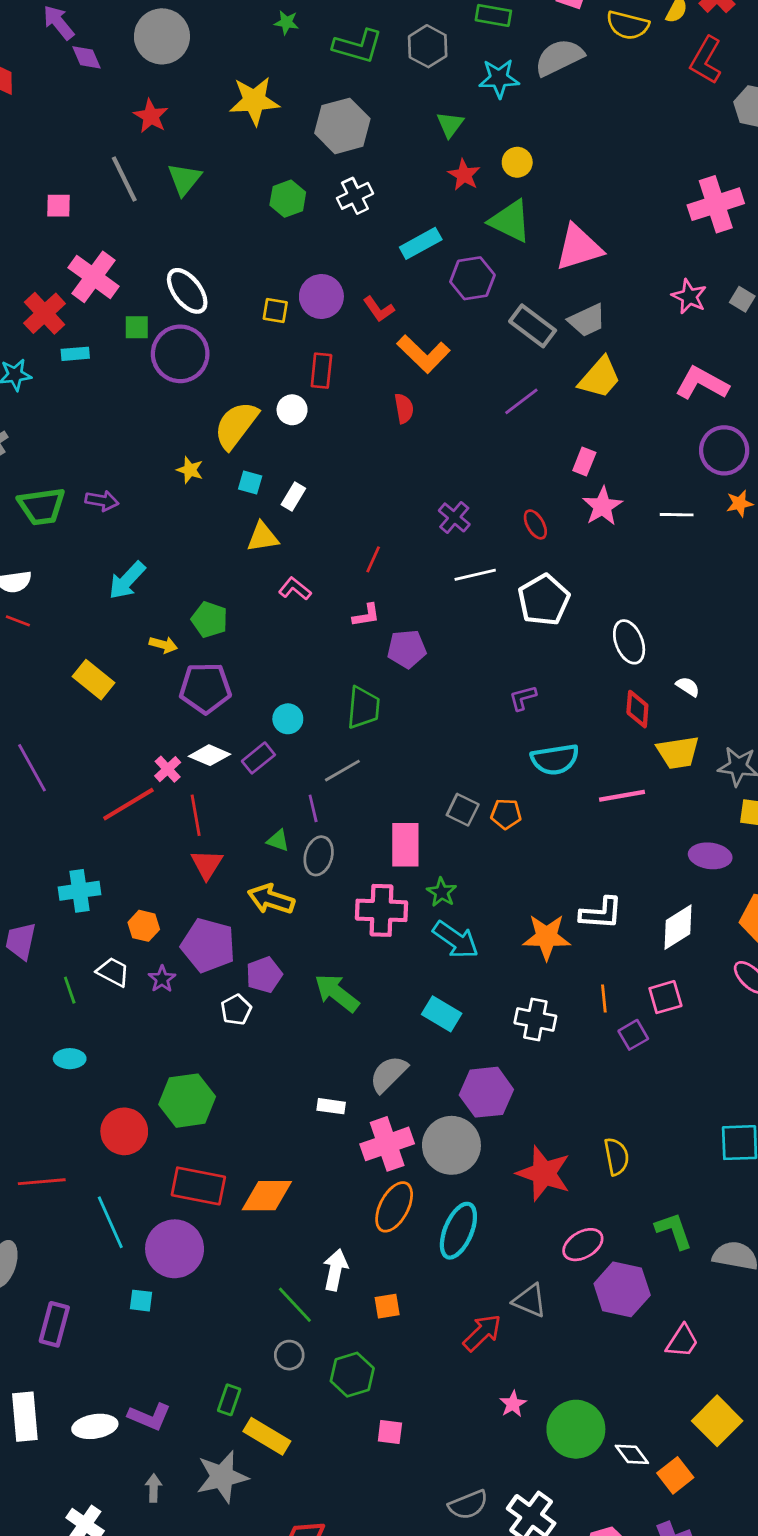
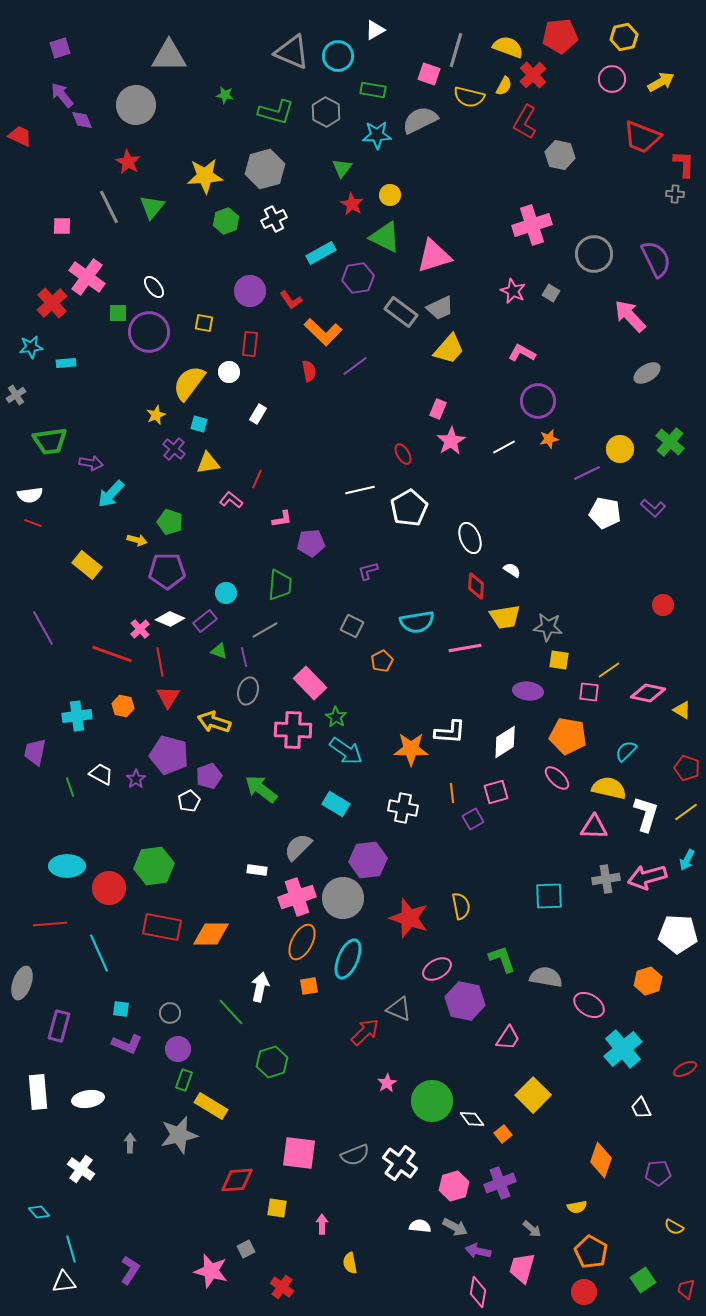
yellow star: (254, 101) -> (205, 176), moved
white ellipse: (187, 291) -> (154, 287), size x0.7
yellow square: (275, 310) -> (204, 323), moved
cyan rectangle: (75, 354) -> (66, 363), moved
pink L-shape: (702, 383) -> (522, 353), size x0.7
purple line: (521, 401) -> (355, 366), moved
yellow star: (190, 470) -> (156, 415), turned 30
white rectangle: (293, 496) -> (258, 414), moved
purple arrow: (102, 501) -> (91, 463), moved
white line: (677, 515) -> (504, 447), turned -30
purple cross: (454, 517) -> (174, 449), moved
red line: (373, 559) -> (257, 479), moved
purple L-shape: (523, 698) -> (368, 571), moved
red line: (128, 804) -> (112, 654), turned 51
gray square: (463, 810) -> (352, 626), moved
orange pentagon: (506, 814) -> (382, 661), turned -30
green triangle: (278, 840) -> (219, 651), moved
pink rectangle: (405, 845) -> (310, 683), turned -44
orange hexagon: (144, 926) -> (123, 706), moved
cyan ellipse: (70, 1059) -> (67, 866), moved, size x1.6
purple circle: (175, 1249) -> (178, 1049), moved, size x0.6
orange square: (387, 1306) -> (309, 986), moved
gray circle: (289, 1355) -> (170, 1013), moved
purple L-shape: (149, 1417) -> (127, 1044), moved
pink square: (390, 1432) -> (299, 1153), moved, size x1.8
orange square: (675, 1475) -> (503, 1134), size x0.7

